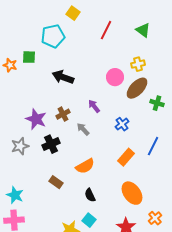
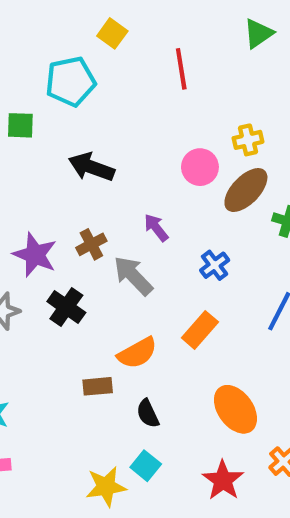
red line: (106, 30) -> (181, 69), turned -36
green triangle: (143, 30) -> (258, 33), moved, turned 49
gray arrow: (83, 129) -> (133, 276), size x1.5
black cross: (51, 144) -> (66, 307), turned -30
orange rectangle: (126, 157) -> (200, 330), moved
brown rectangle: (56, 182) -> (98, 386), moved, turned -40

